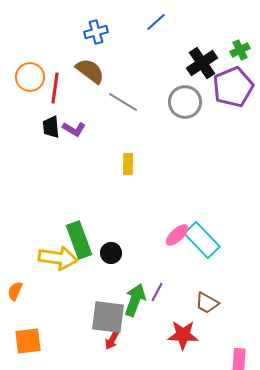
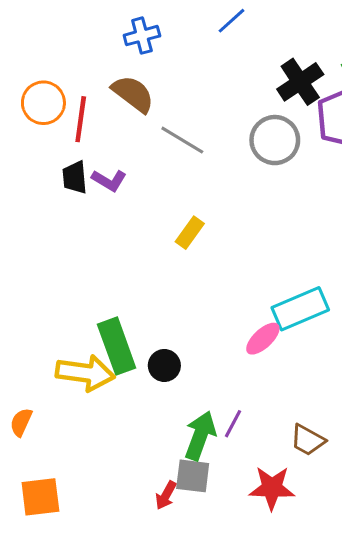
yellow rectangle: (128, 164) -> (190, 233), turned 35
cyan rectangle: (202, 240) -> (300, 309), moved, turned -69
gray square: (108, 317) -> (193, 476), moved, size x0.7

